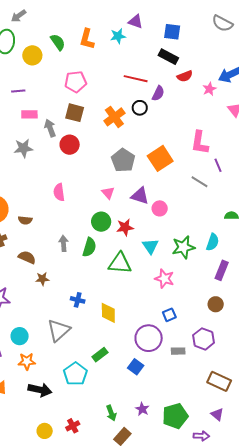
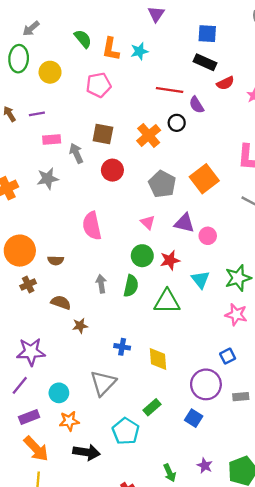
purple triangle: (135, 22) -> (156, 14), moved, turned 49
cyan star: (118, 36) -> (139, 51), moved
green semicircle: (58, 42) -> (83, 39), moved
pink pentagon: (76, 82) -> (99, 85), moved
purple semicircle: (158, 93) -> (197, 105), turned 126
red circle: (70, 145) -> (112, 170), moved
pink semicircle: (59, 192) -> (92, 226), size x1.4
pink star: (164, 279) -> (236, 315), moved

